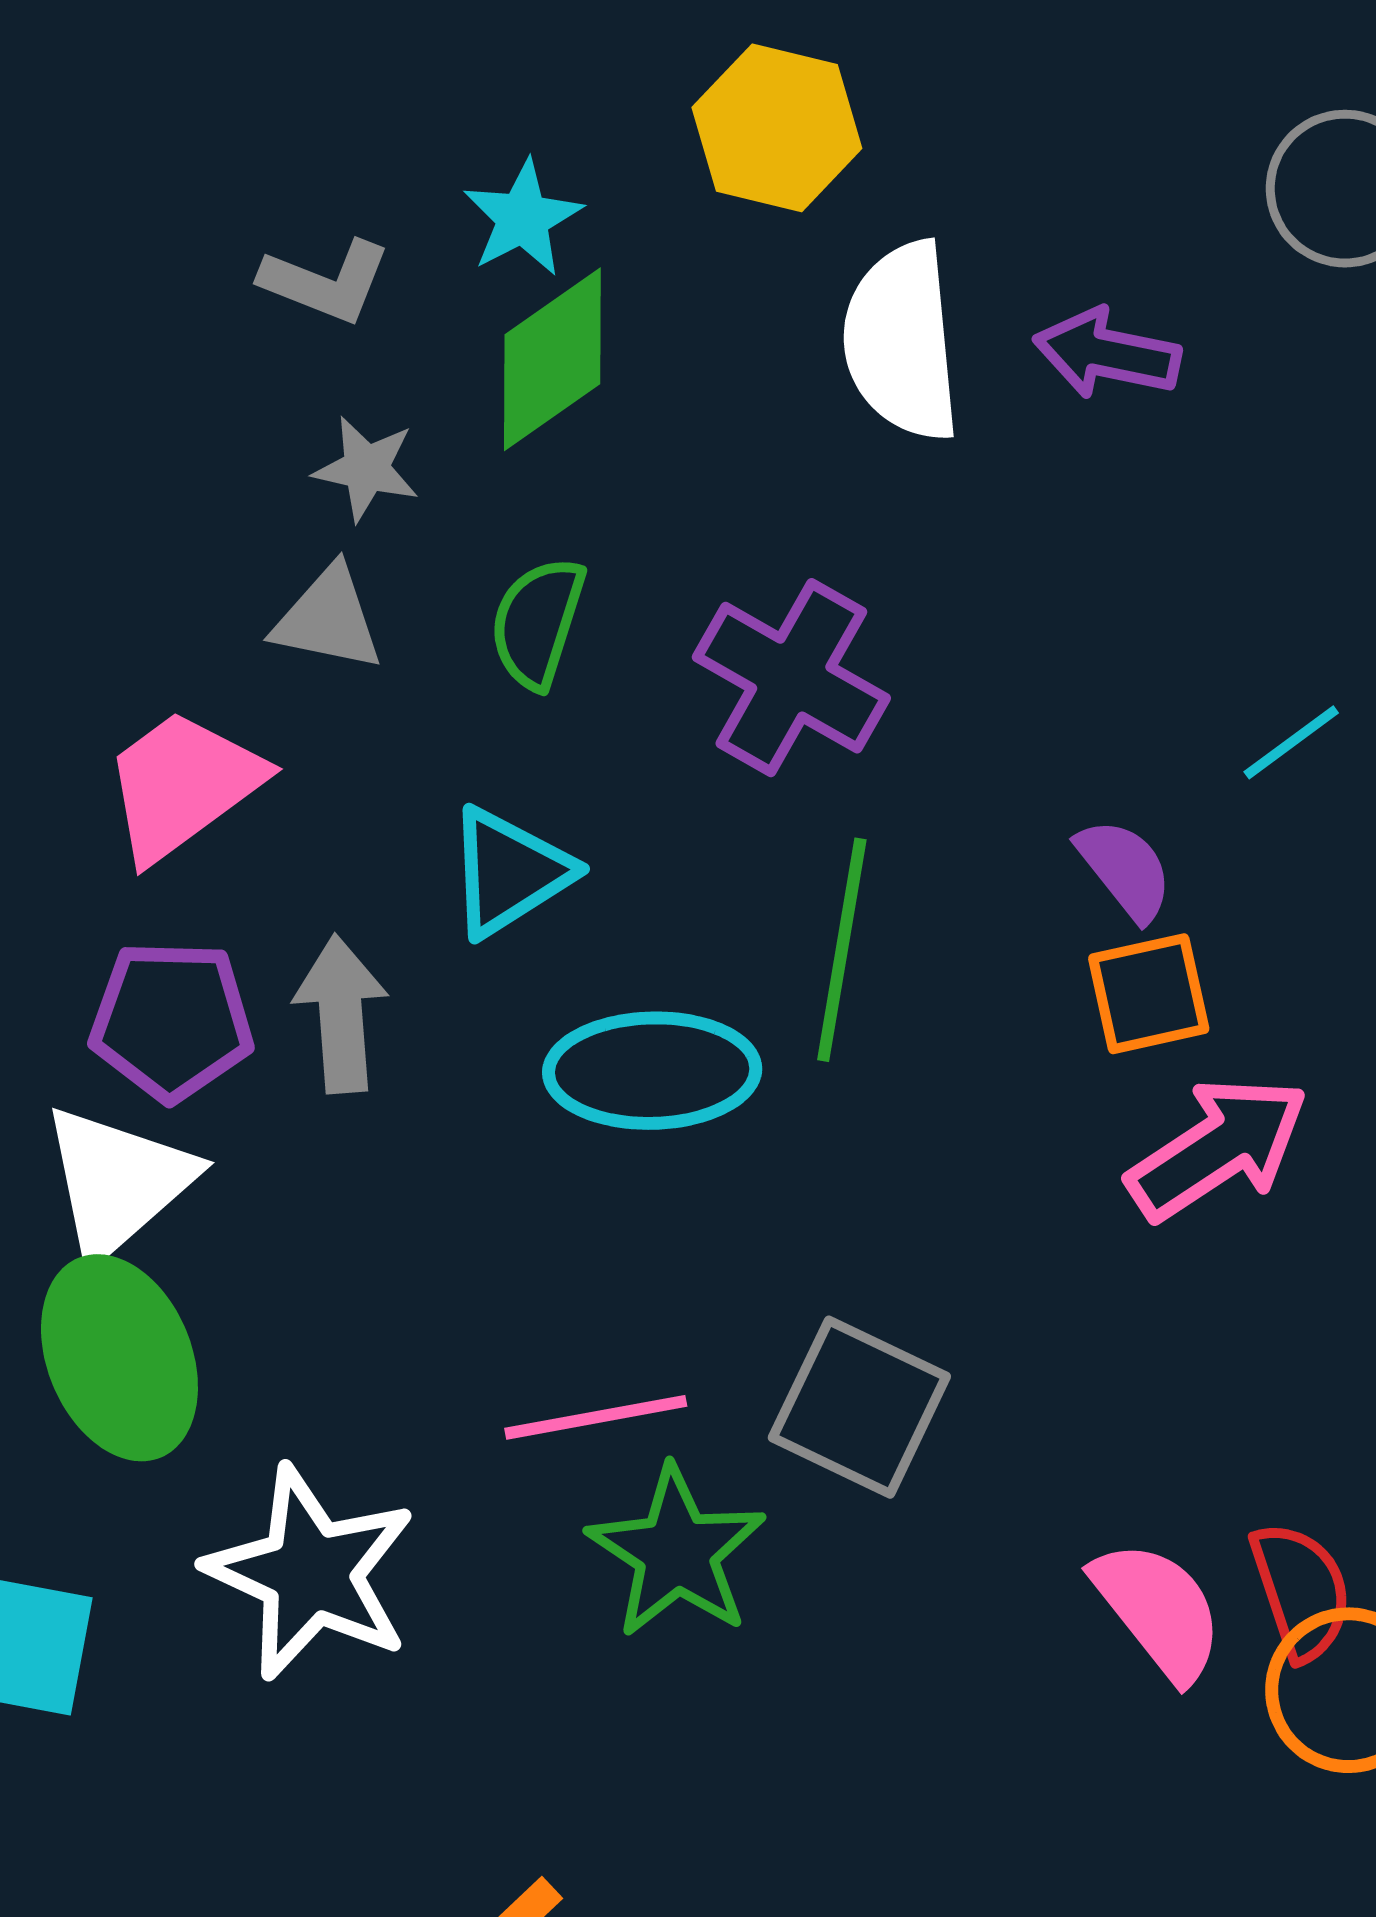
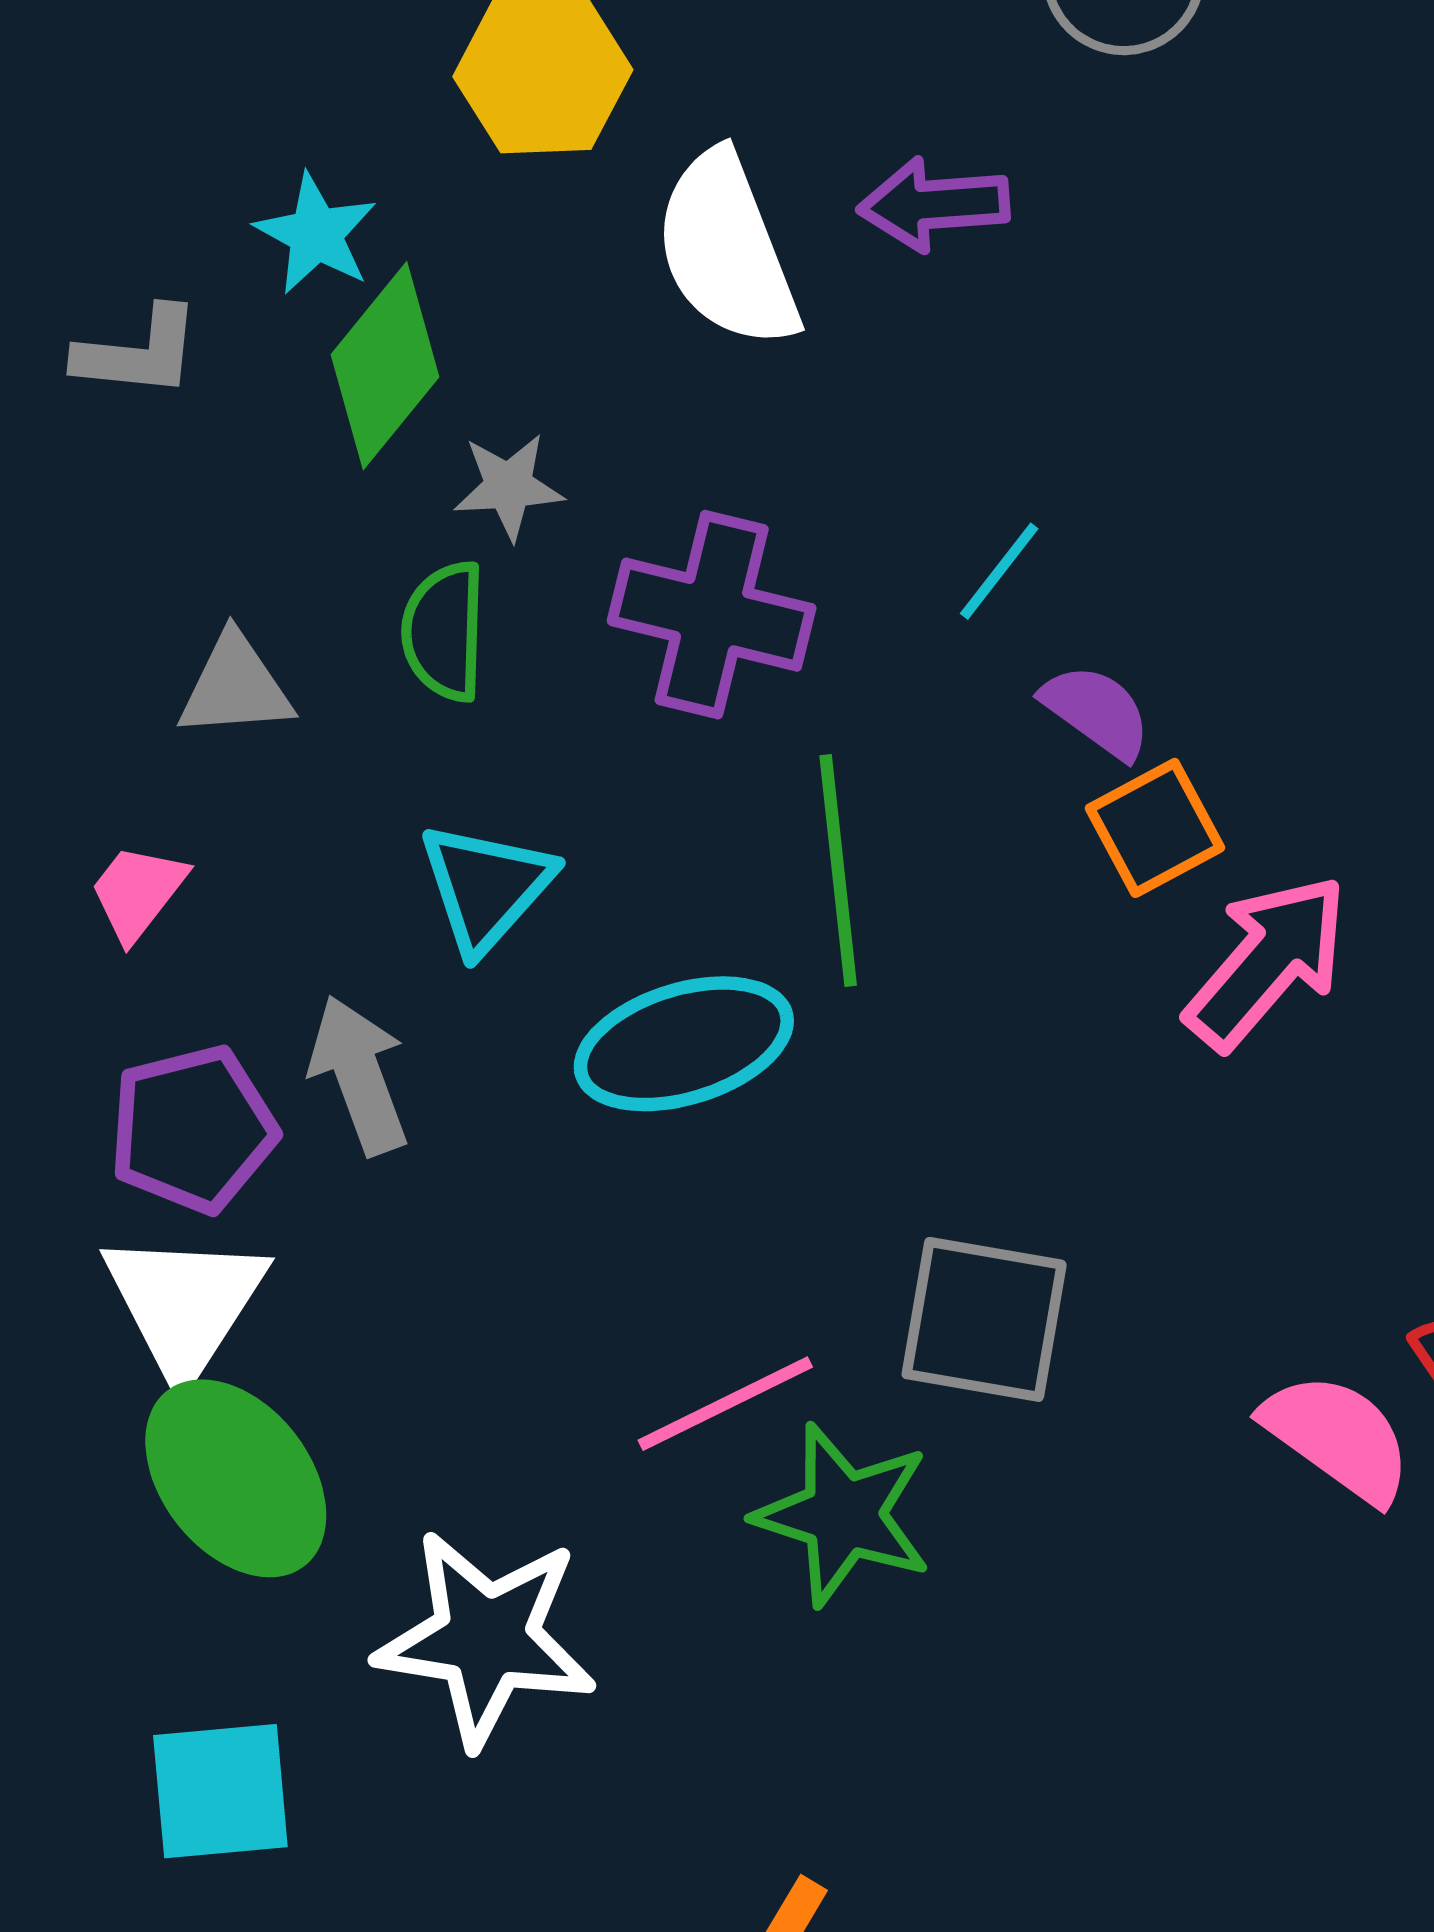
gray star: (366, 469) -> (509, 486), moved
cyan line: (1291, 742) -> (999, 571), moved
pink trapezoid: (183, 785) -> (138, 892), size x0.6

